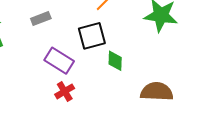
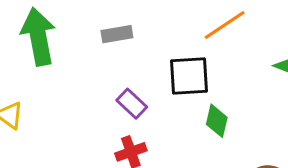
purple rectangle: (59, 61) -> (132, 104), size x0.7

